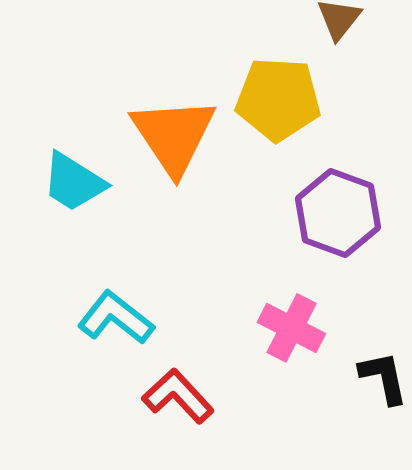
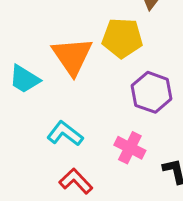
cyan L-shape: (116, 318) -> (65, 134), moved

